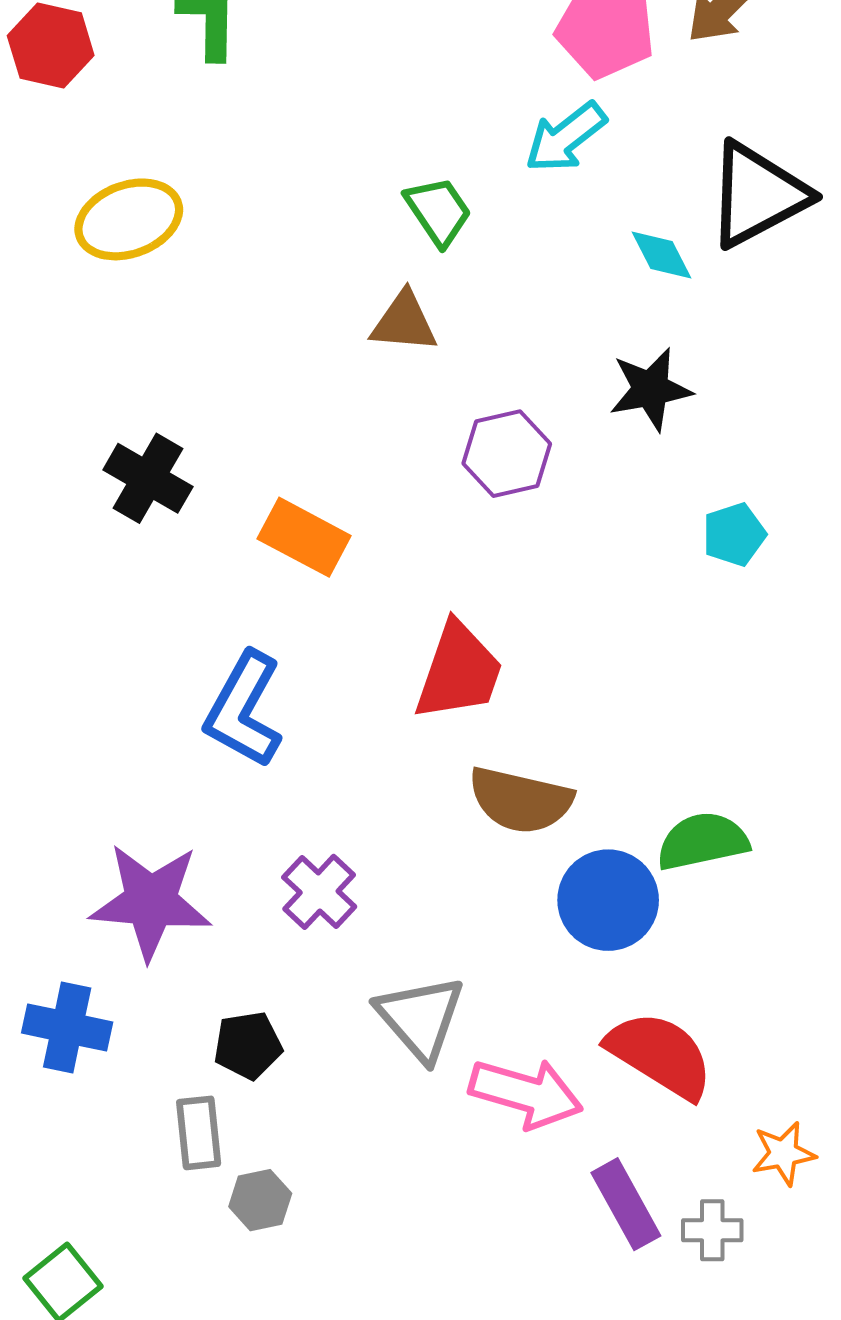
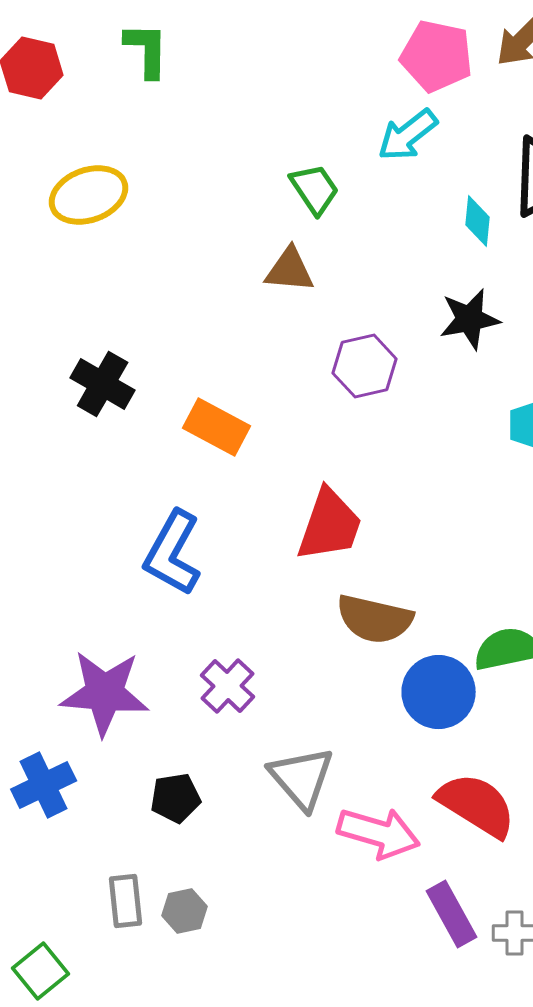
cyan diamond: (662, 255) -> (478, 221), turned 33
blue cross: (67, 1028) -> (44, 785), turned -38
gray rectangle: (199, 1133) -> (126, 901), moved

